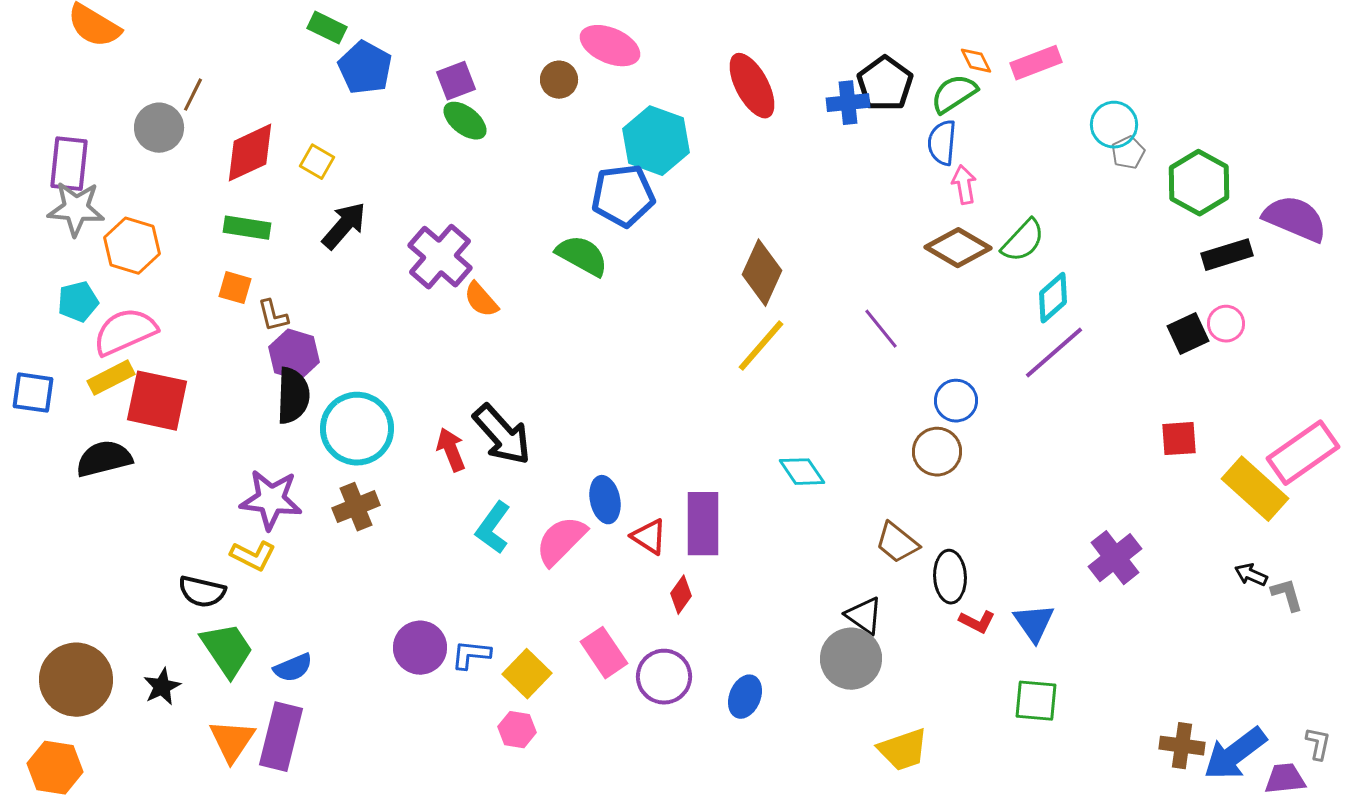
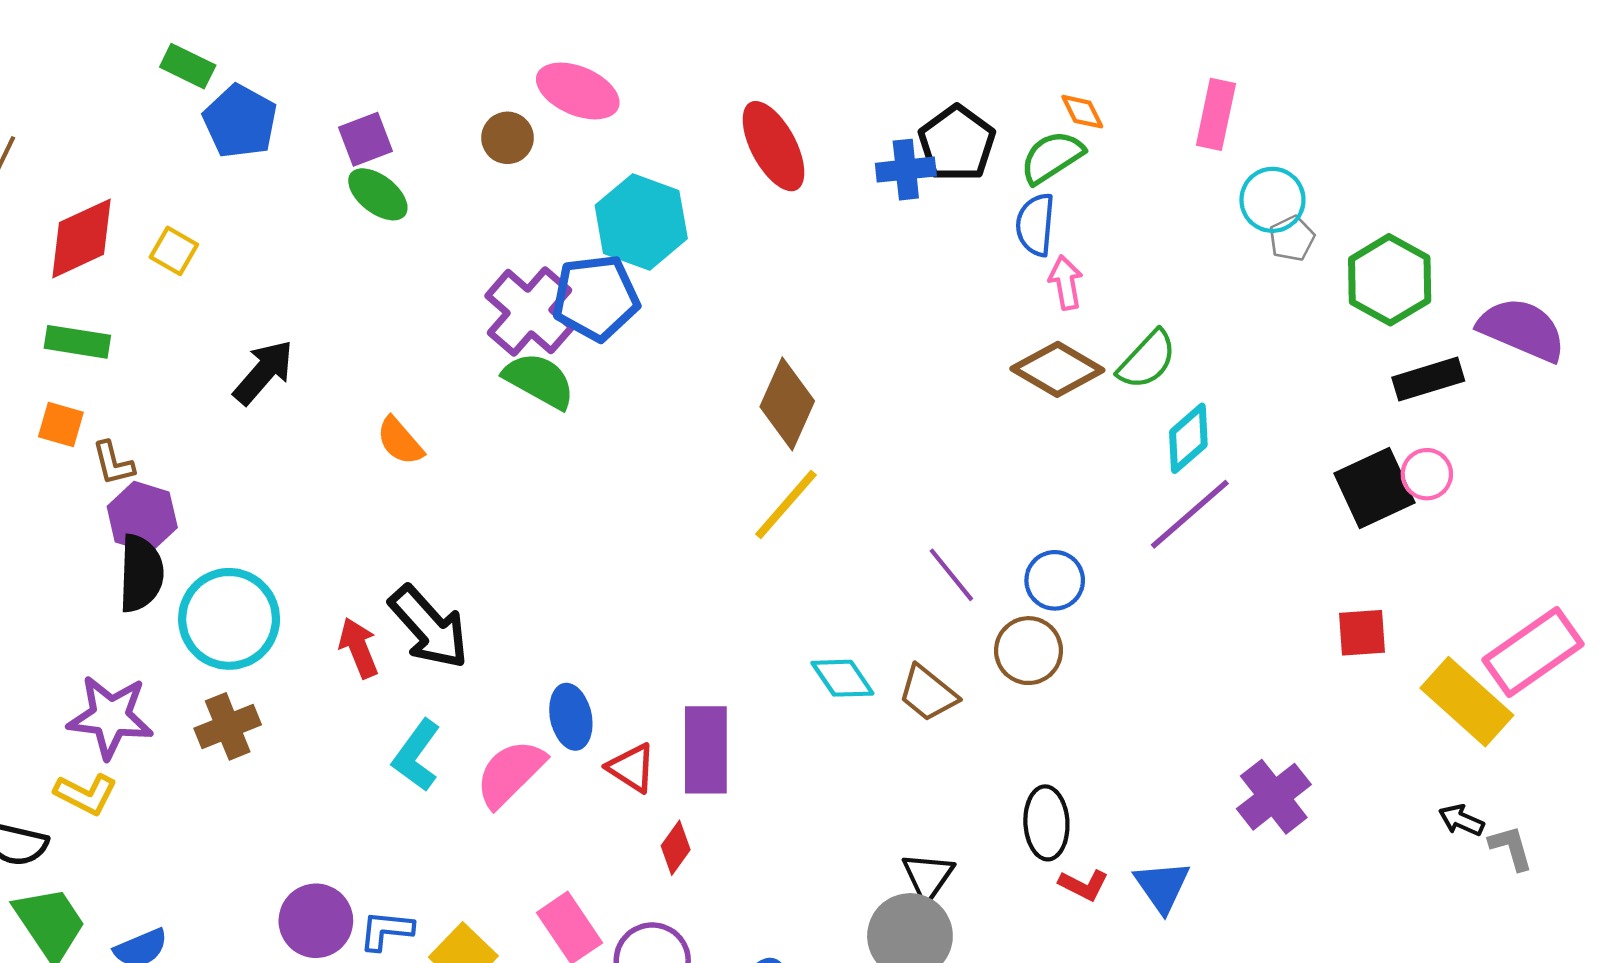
pink rectangle: (1036, 63) -> (1216, 114), moved, turned -57
black arrow: (344, 226) -> (263, 372), moved
purple cross: (440, 257) -> (530, 312), moved
purple line: (881, 329) -> (951, 575), moved
black square: (1188, 334) -> (1374, 488), size x1.4
brown trapezoid: (897, 543) -> (928, 693), moved
black triangle: (864, 616) -> (928, 877), turned 30

